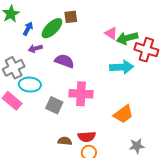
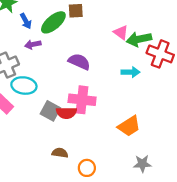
blue arrow: (28, 29) -> (26, 21), turned 120
purple semicircle: (64, 61) -> (79, 62), moved
cyan arrow: (122, 67) -> (131, 72), size x0.7
red semicircle: (87, 137) -> (66, 113), moved

